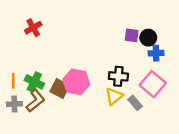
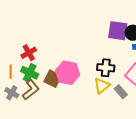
red cross: (33, 28) -> (29, 53), moved
purple square: (132, 35) -> (118, 31), size x1.5
gray cross: (14, 104) -> (12, 93), turned 32

